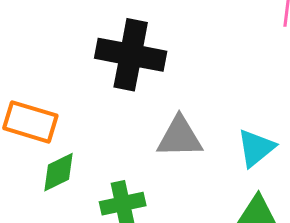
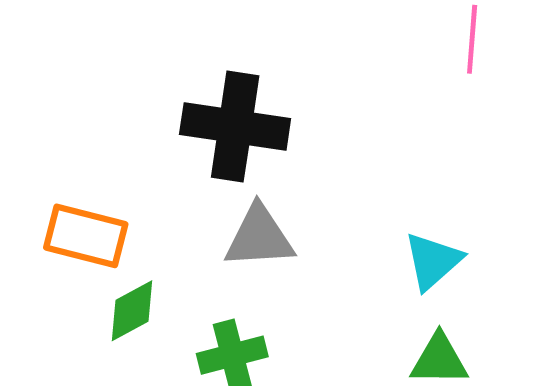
gray triangle: (180, 137) -> (259, 237), moved

